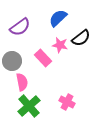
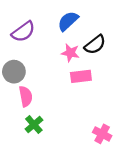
pink rectangle: (43, 58) -> (81, 76), moved, turned -54
pink cross: (67, 102) -> (102, 134), moved
green cross: (29, 106) -> (34, 125), size x0.7

